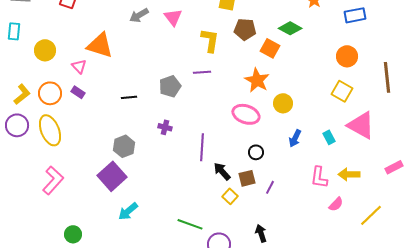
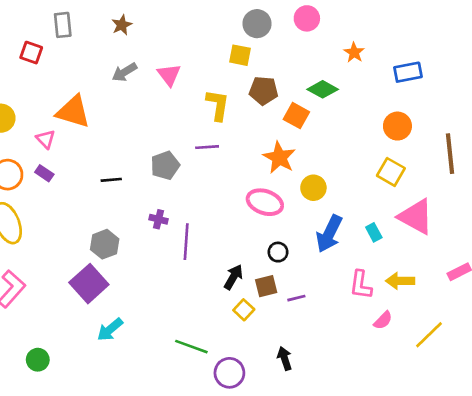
blue arrow: (295, 138) -> (329, 234), size x1.6
purple line: (202, 147) -> (186, 242), moved
black arrow: (222, 171) -> (233, 277), turned 72
purple line: (270, 187) -> (296, 298), turned 48

